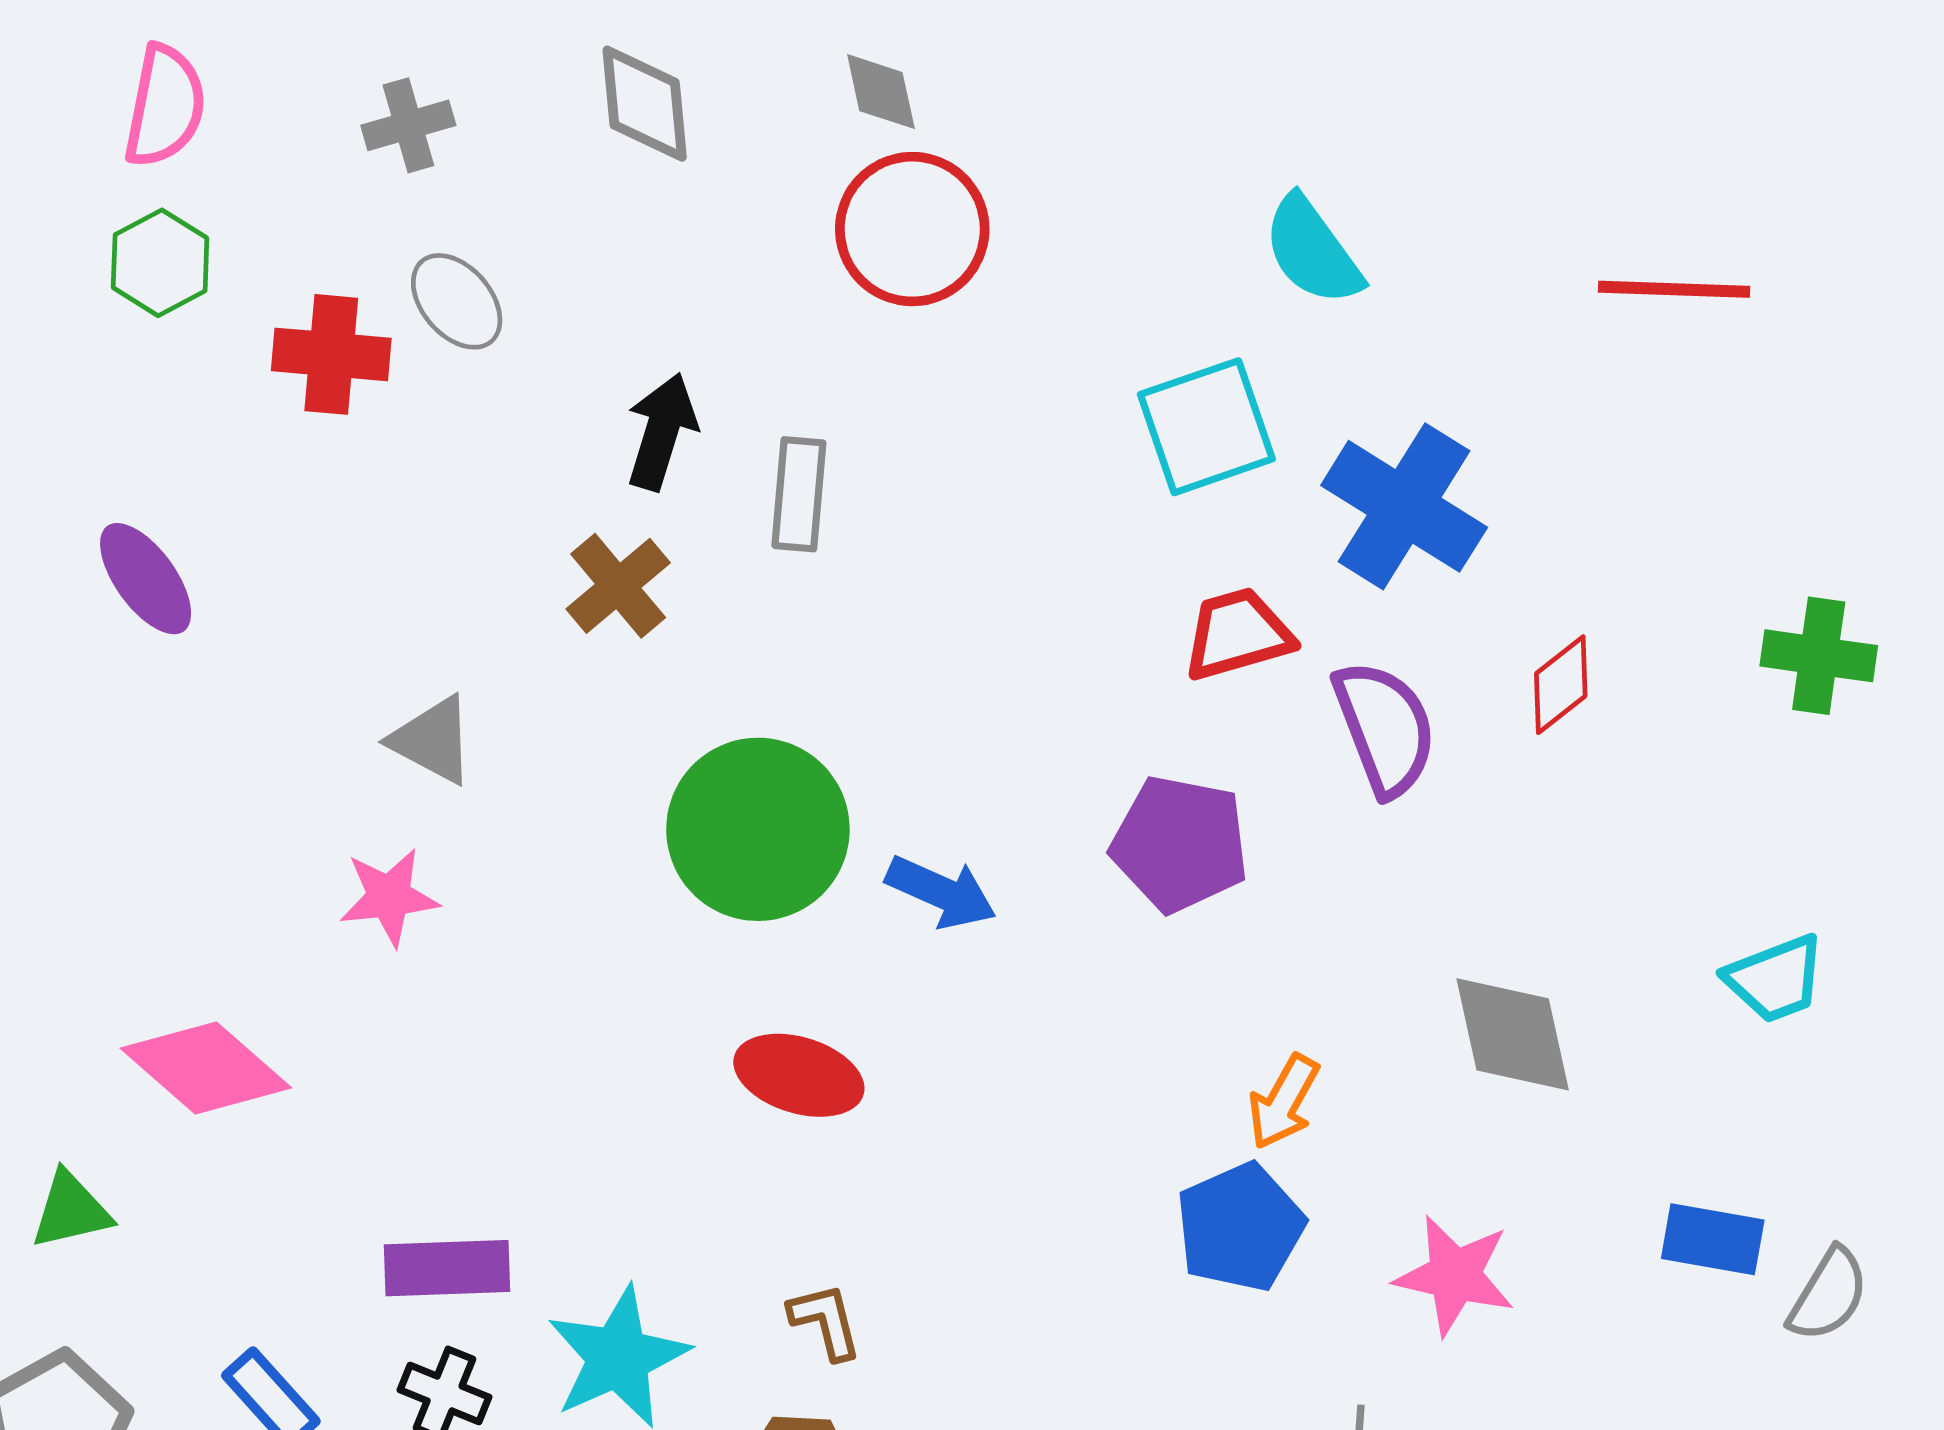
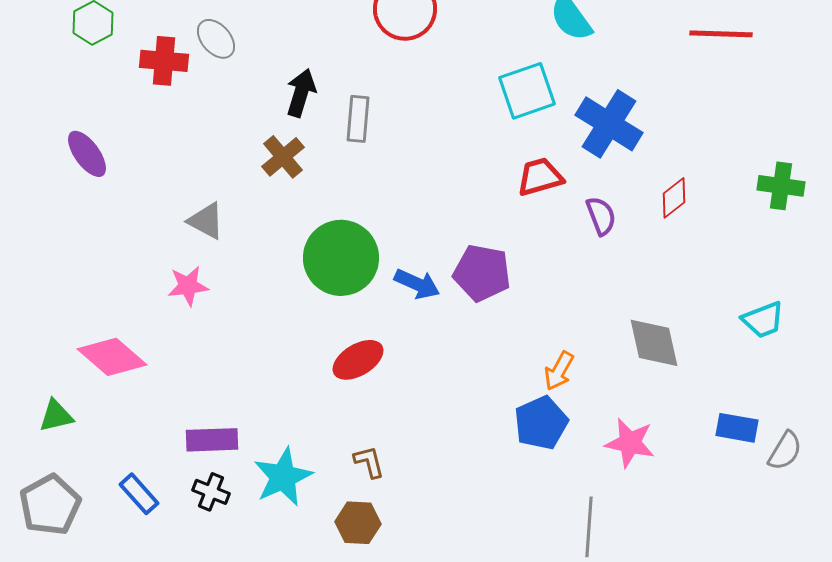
purple semicircle: (1385, 728) -> (601, 216), size x0.7
purple pentagon: (1180, 844) -> (482, 273), moved
red ellipse: (799, 1075) -> (358, 360), turned -48

